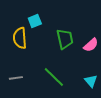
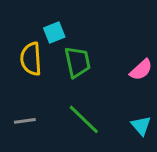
green trapezoid: (65, 39) -> (78, 62), moved

